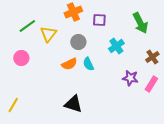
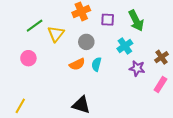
green arrow: (140, 23) -> (136, 21), moved
cyan semicircle: (88, 64) -> (96, 64), turned 40
purple star: (130, 78) -> (137, 68), moved

